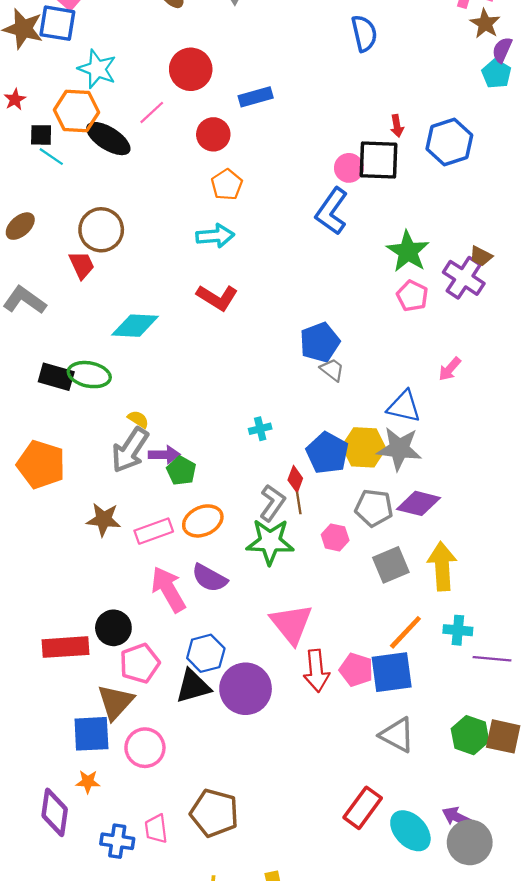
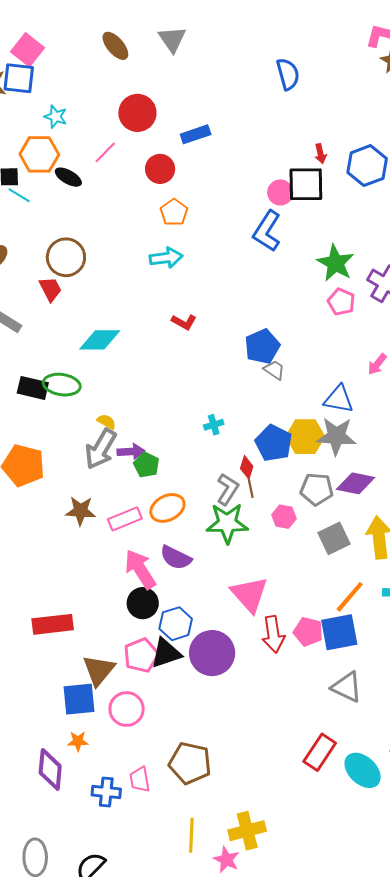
cyan star: (97, 69) -> (56, 117), size x0.7
black ellipse: (108, 139) -> (68, 177), size x0.7
red L-shape: (217, 297) -> (184, 322), moved, size x0.7
black circle: (113, 628) -> (143, 603), moved
pink pentagon: (140, 663) -> (141, 655), moved

